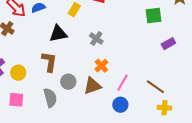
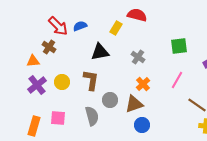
green square: (153, 16) -> (179, 46), moved
yellow circle: (18, 73) -> (62, 82), moved
pink line: (122, 83) -> (177, 80), moved
blue circle: (120, 105) -> (142, 125), moved

